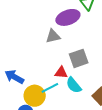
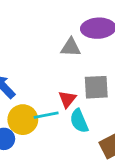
red triangle: (61, 73) -> (67, 99), turned 48

